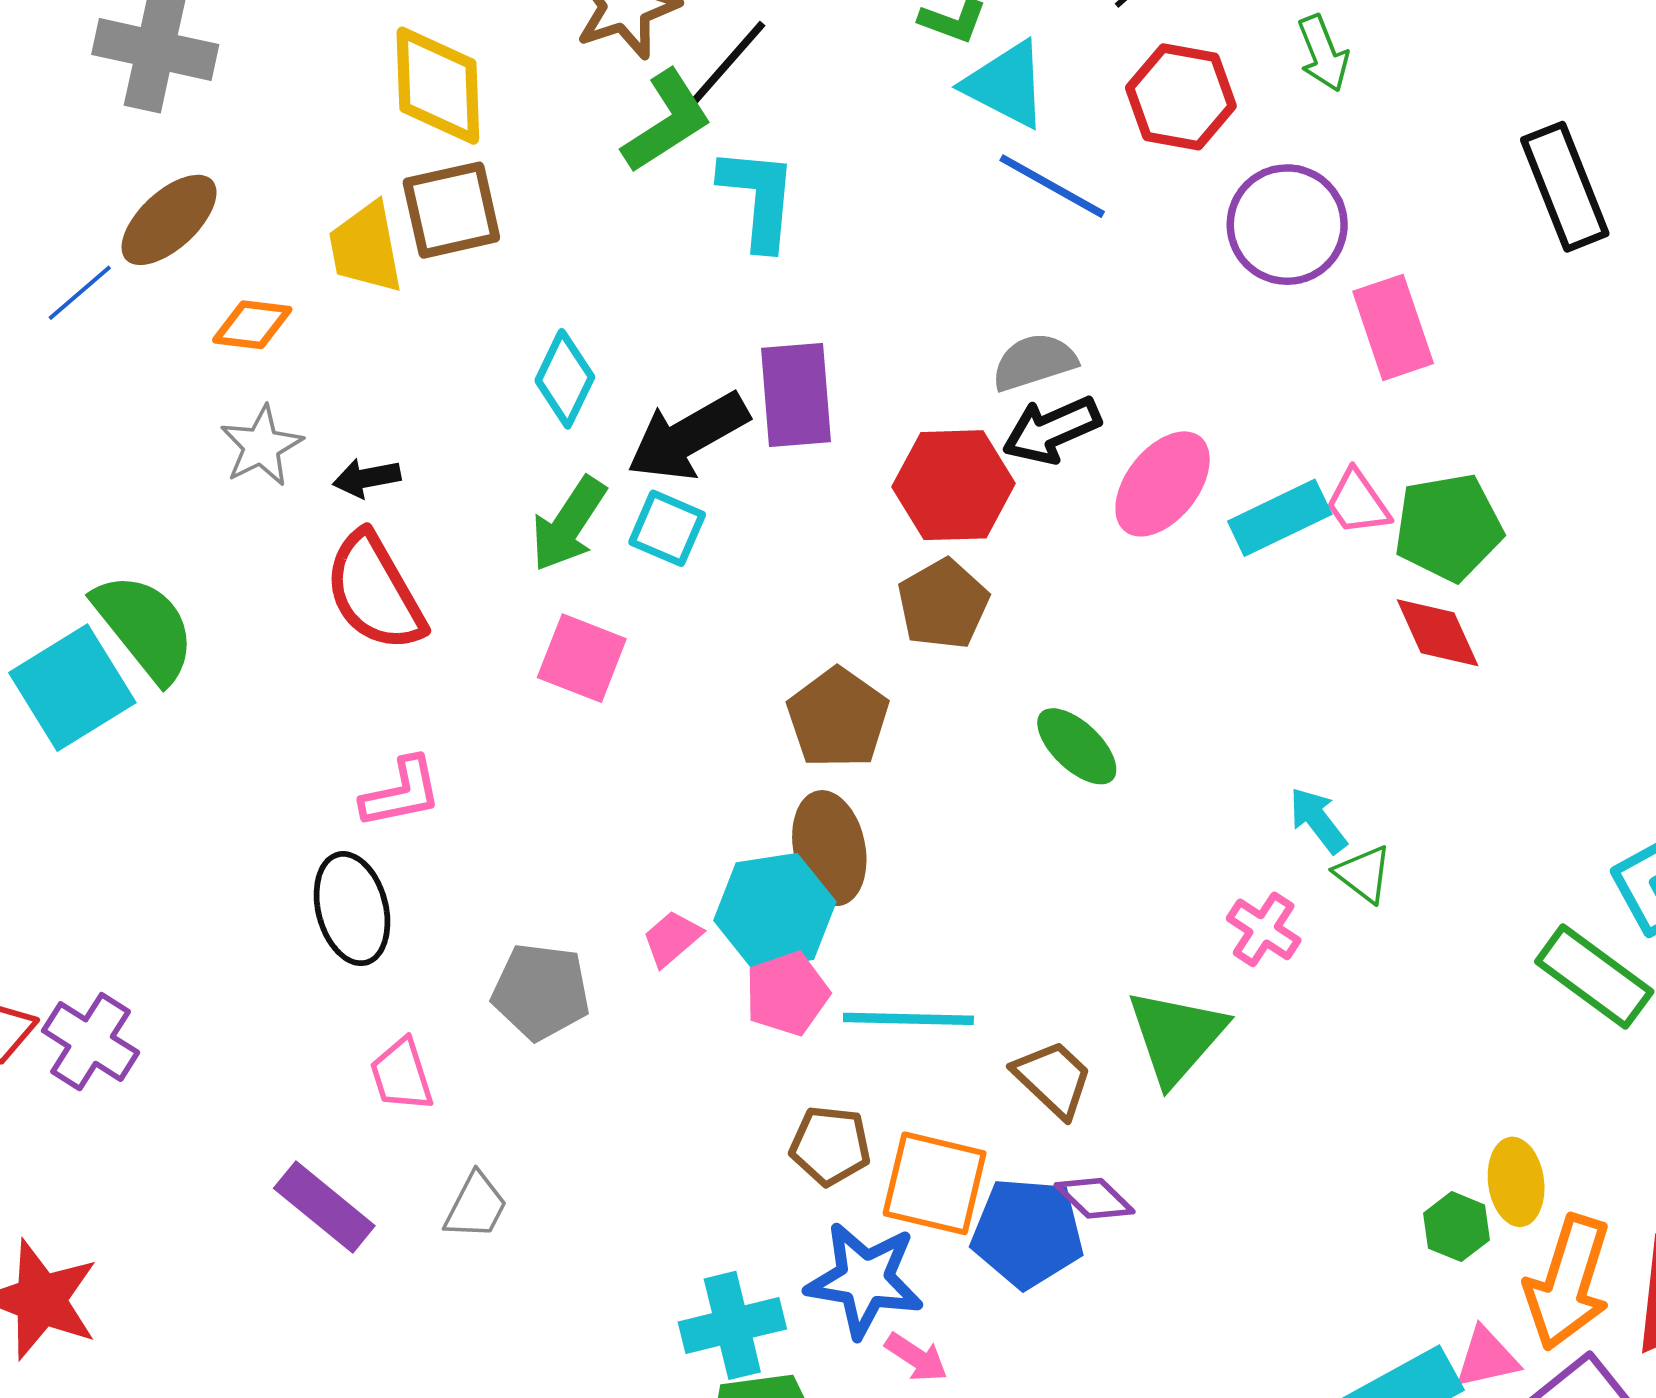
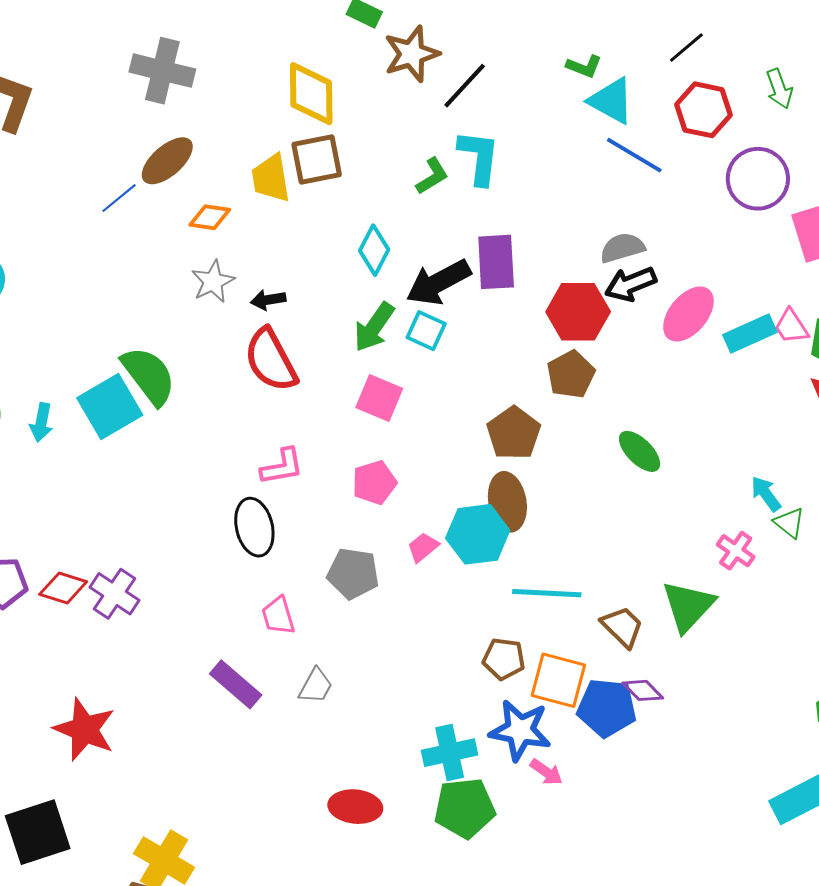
green L-shape: (667, 121) -> (432, 176), moved, size x0.7
pink pentagon: (787, 994) -> (374, 483), moved

